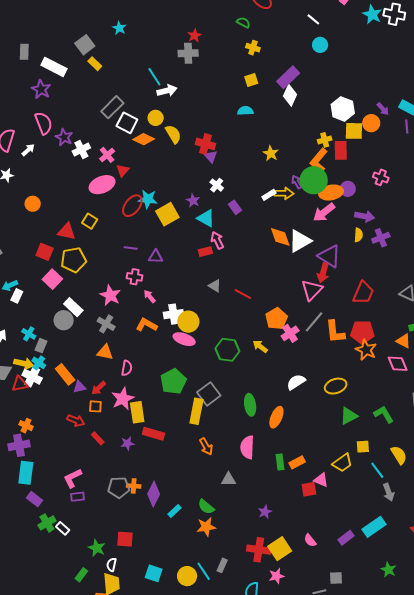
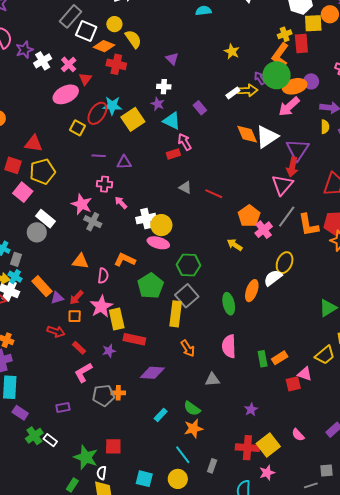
purple star: (64, 137) -> (24, 50), turned 30
red cross: (205, 144) -> (116, 64), moved
white cross: (217, 185) -> (164, 87), moved, turned -32
yellow square: (90, 221) -> (78, 128), moved
purple triangle: (329, 256) -> (297, 150), turned 35
gray cross: (106, 324) -> (93, 222), moved
orange L-shape: (146, 325) -> (125, 260), moved
green hexagon: (227, 350) -> (189, 265), moved
yellow ellipse: (336, 386) -> (285, 263), moved, turned -45
orange ellipse: (276, 417) -> (252, 291), moved
pink L-shape: (73, 478) -> (83, 372), moved
purple diamond: (154, 494) -> (152, 373), moved, turned 70
green star: (97, 548) -> (86, 457), size x1.4
cyan line: (204, 571) -> (183, 455), moved

